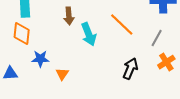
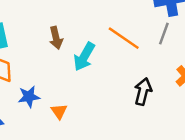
cyan arrow: (89, 34) -> (84, 57), turned 60
gray line: (157, 38) -> (164, 34), moved

